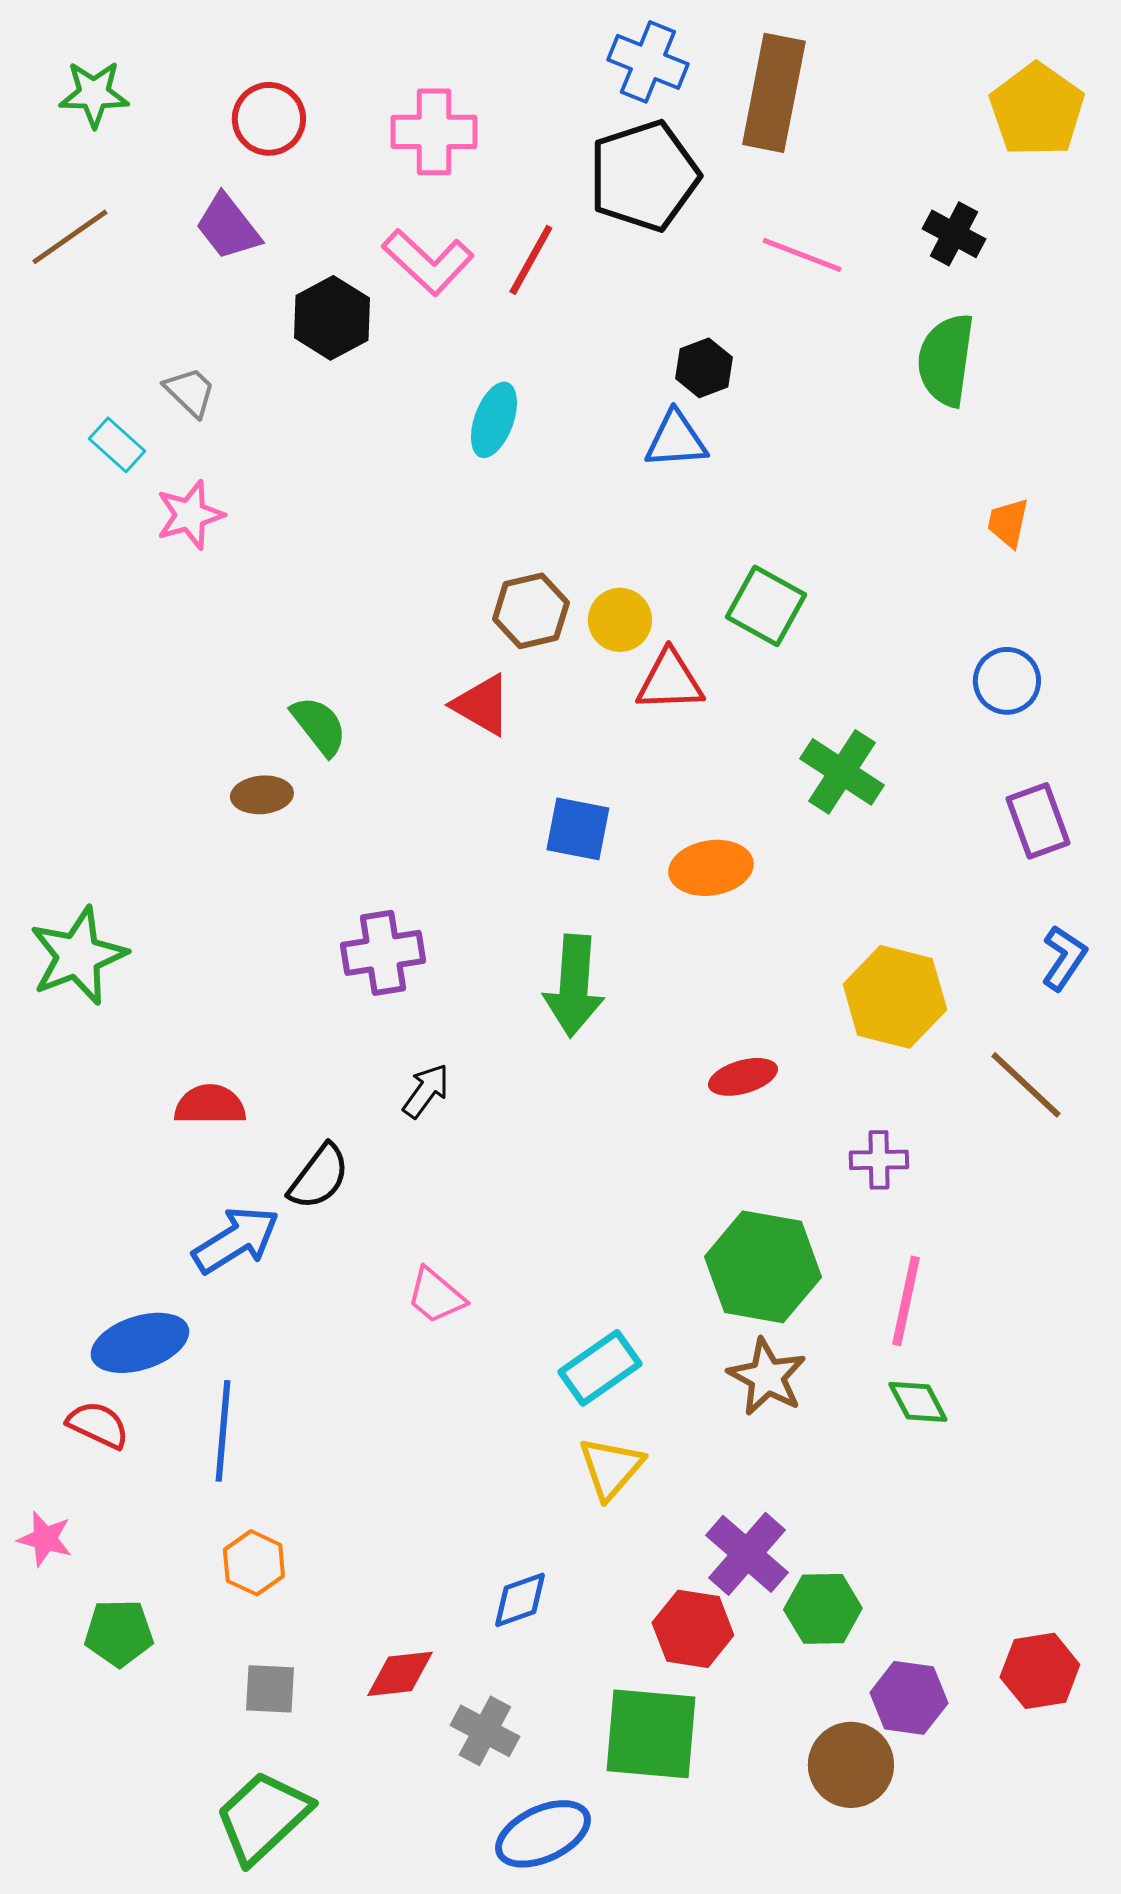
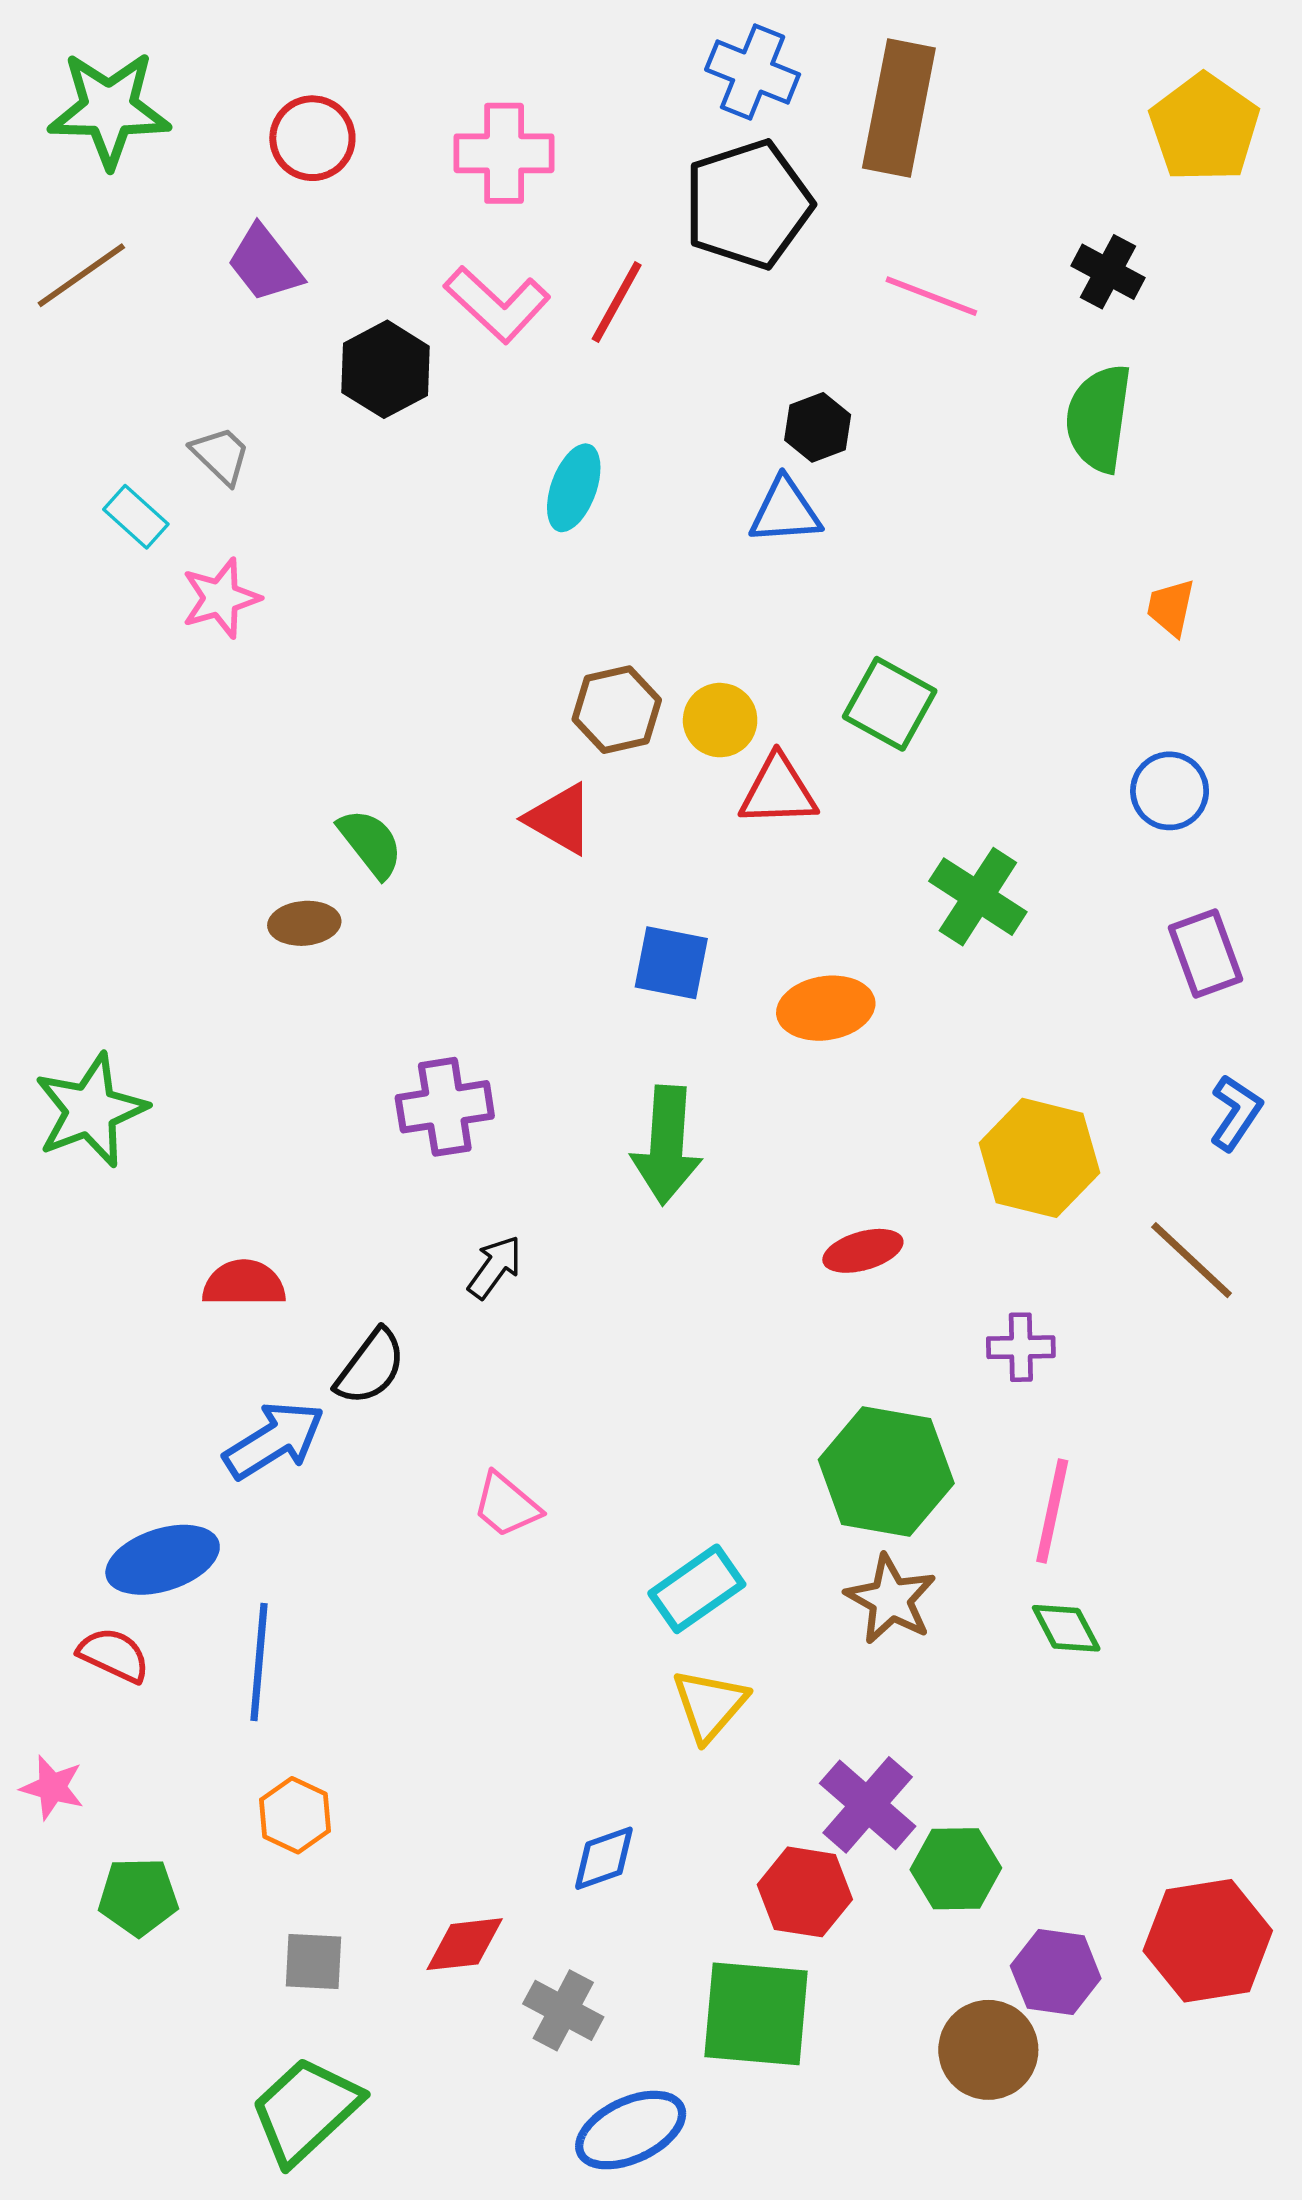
green star: (94, 94) -> (109, 109), size x1.5
red hexagon: (1040, 1671) -> (1208, 1941), size x1.4

